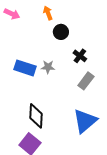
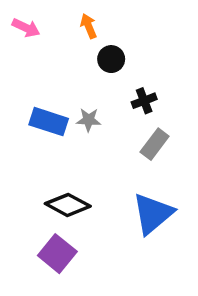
black cross: (80, 56) -> (144, 101), turned 32
black diamond: (36, 116) -> (68, 205), turned -65

